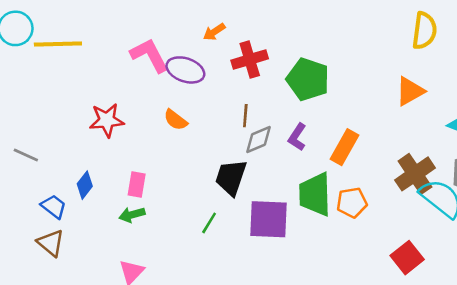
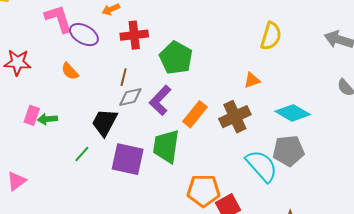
orange triangle: (410, 91) -> (252, 80), size x0.7
purple L-shape: (297, 137) -> (160, 100), size x1.4
brown cross: (415, 174) -> (235, 117), moved
orange pentagon: (352, 203) -> (204, 191), moved, size x1.4
green arrow: (132, 215) -> (47, 119), moved

